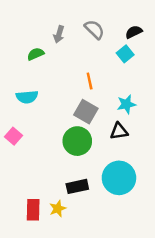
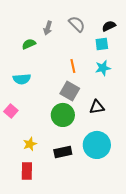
cyan square: (125, 54) -> (102, 44), turned 32
cyan star: (126, 104) -> (103, 68), moved
yellow star: (58, 209) -> (30, 144), moved

